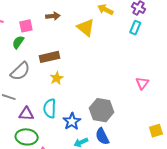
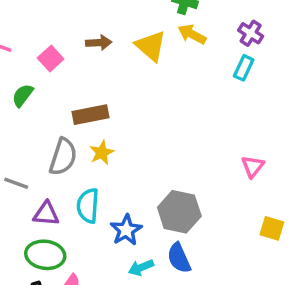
pink square: (26, 26) -> (51, 59), turned -32
yellow triangle: (86, 28) -> (151, 46), moved
green semicircle: (18, 42) -> (23, 95), moved
gray semicircle: (20, 71) -> (63, 157), moved, turned -30
yellow square: (156, 131) -> (272, 228), moved, turned 32

